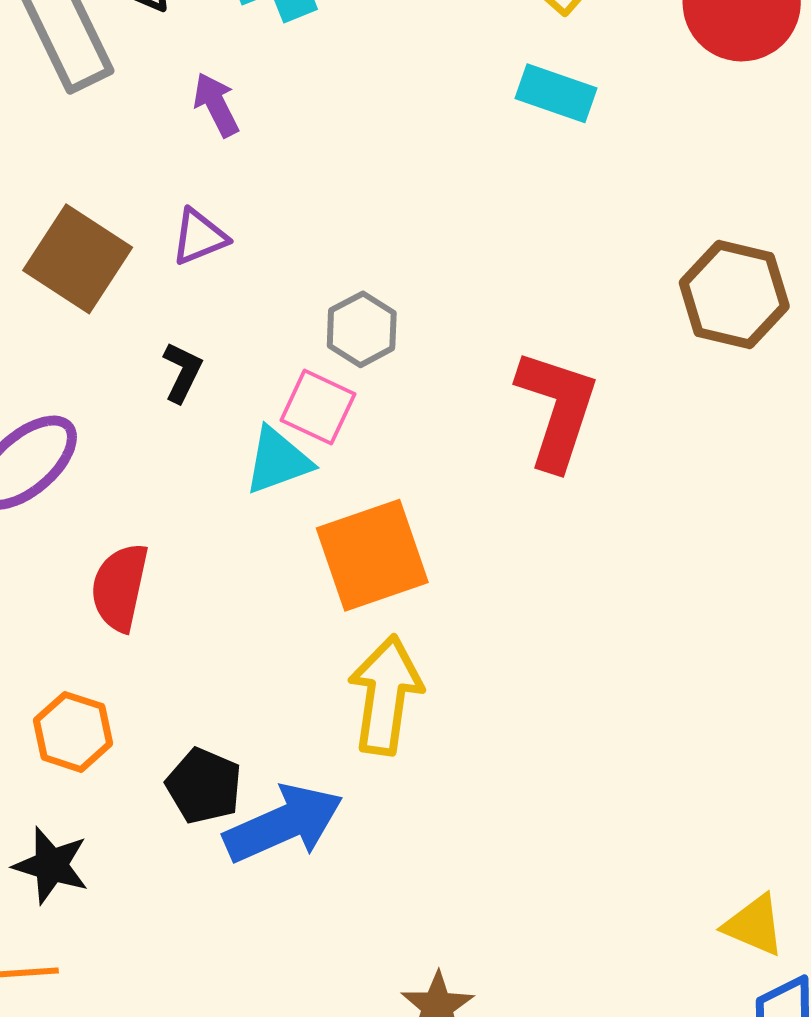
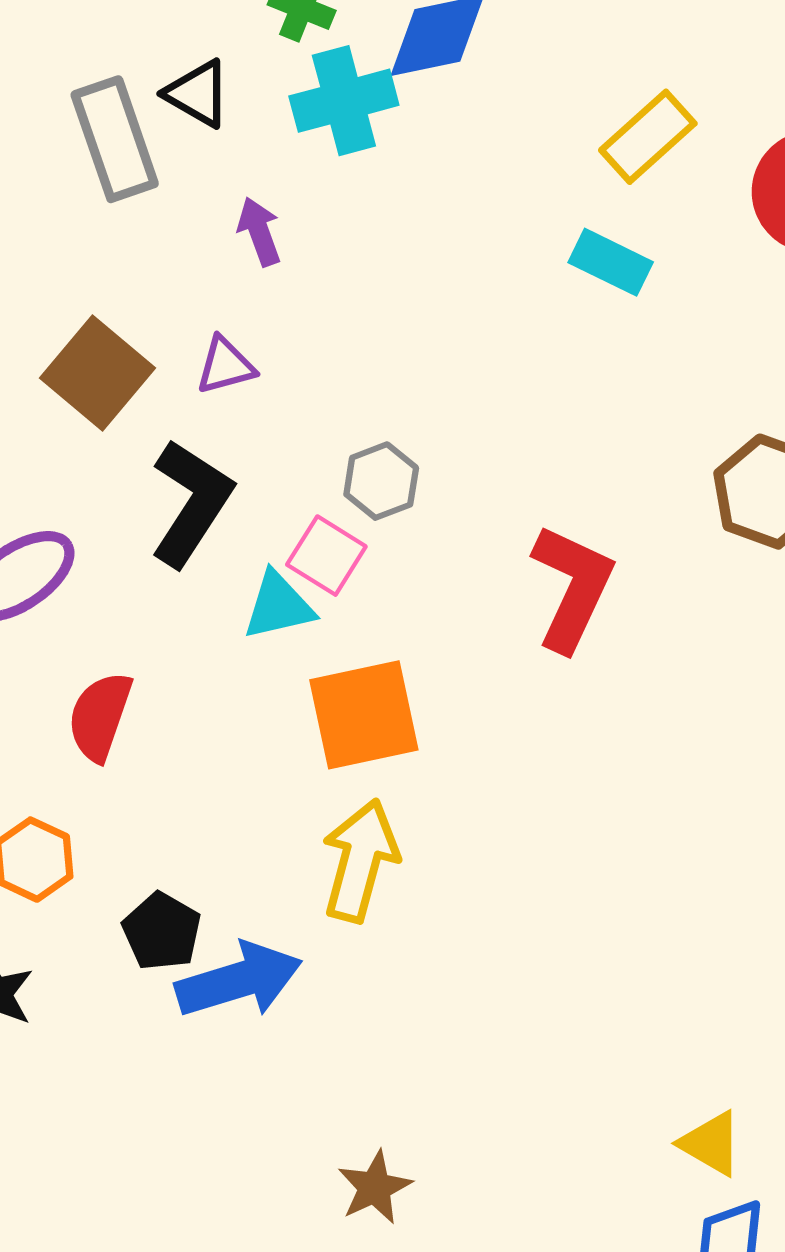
black L-shape: (182, 372) -> (191, 503), size x2.0

